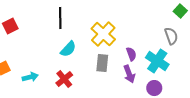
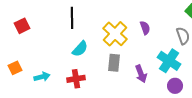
purple semicircle: (131, 54) -> (145, 28), moved
red cross: (64, 79) -> (76, 79), turned 30
purple circle: (154, 88) -> (175, 86), moved

